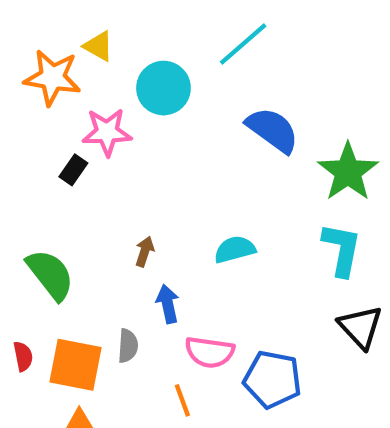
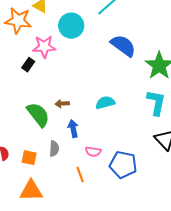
brown arrow: (145, 252) -> (62, 104), turned -112
green semicircle: (50, 275) -> (38, 115), moved
pink semicircle: (210, 352) -> (93, 152), size x0.7
orange square: (75, 365) -> (29, 158), size x0.6

